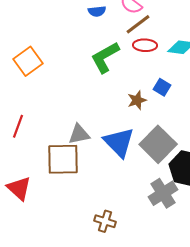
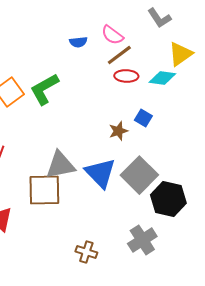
green L-shape: (105, 57) -> (44, 89), moved
gray triangle: (79, 134) -> (60, 165), size x1.4
gray cross: (163, 193) -> (142, 240), moved

